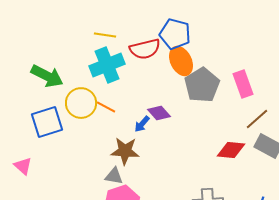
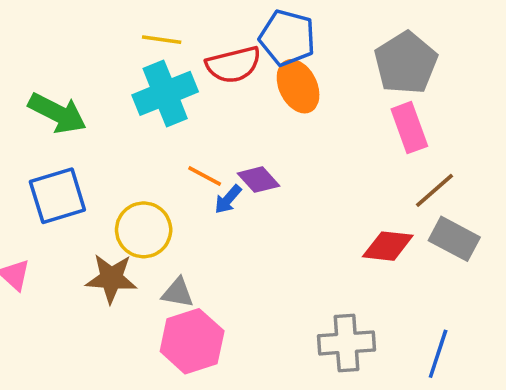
gray pentagon: (202, 85) -> (406, 63), moved
yellow circle: (81, 103) -> (144, 230), moved
orange line: (106, 107) -> (205, 176), moved
brown star: (125, 151) -> (111, 278), moved

